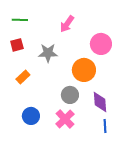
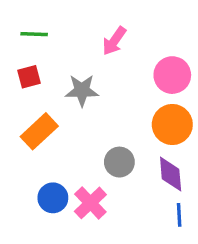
orange circle: (84, 70) -> (172, 125), moved
orange rectangle: (23, 77) -> (39, 131), size x1.5
pink cross: (65, 119) -> (90, 203), moved

